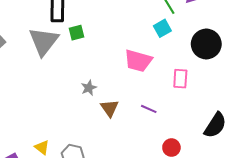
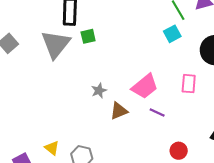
pink trapezoid: (138, 61) -> (145, 86), moved, turned -56
brown triangle: (110, 108) -> (119, 111), turned 42

